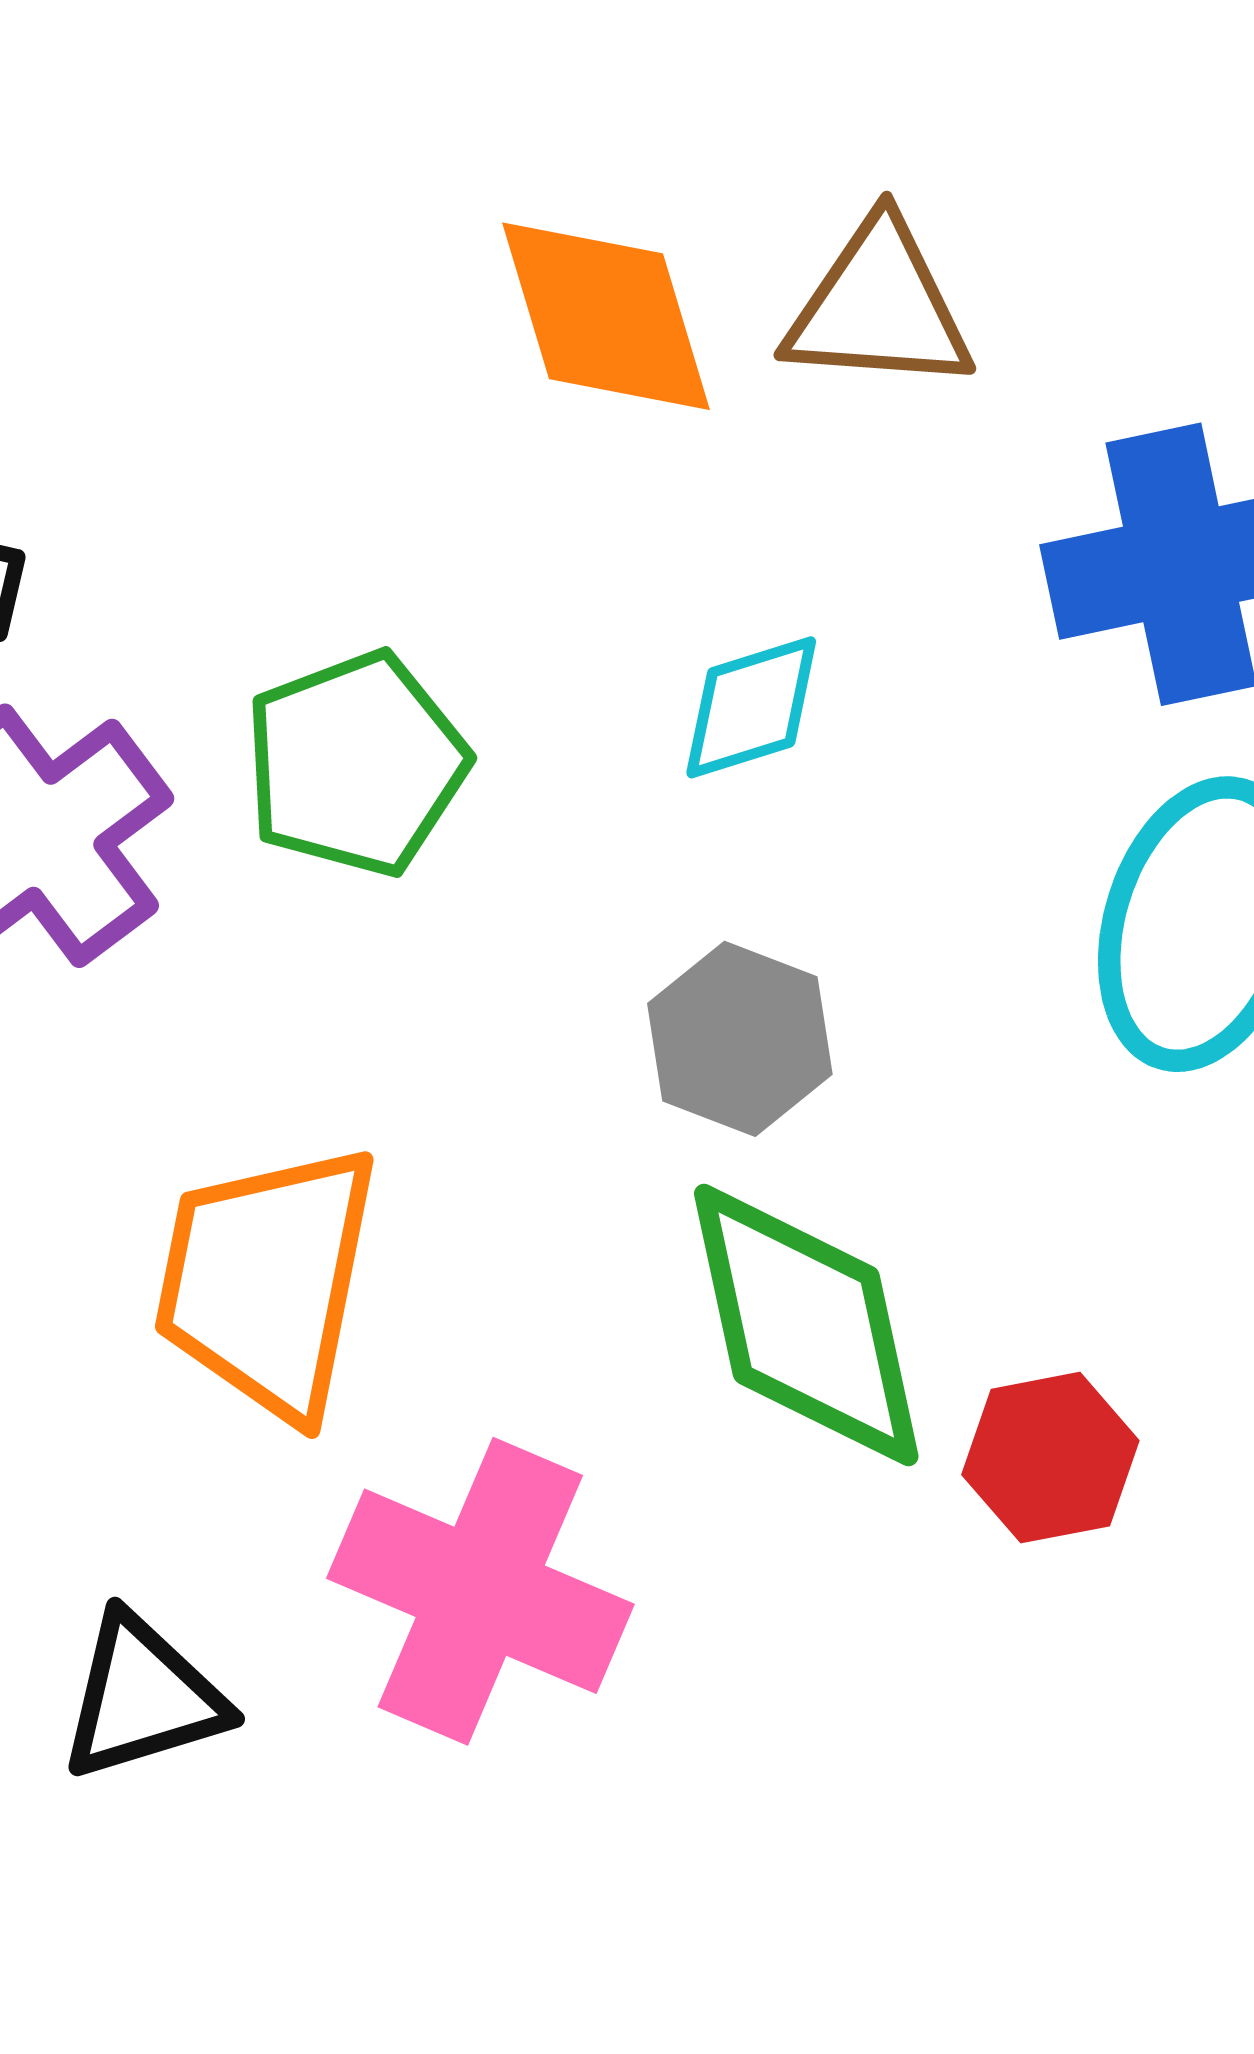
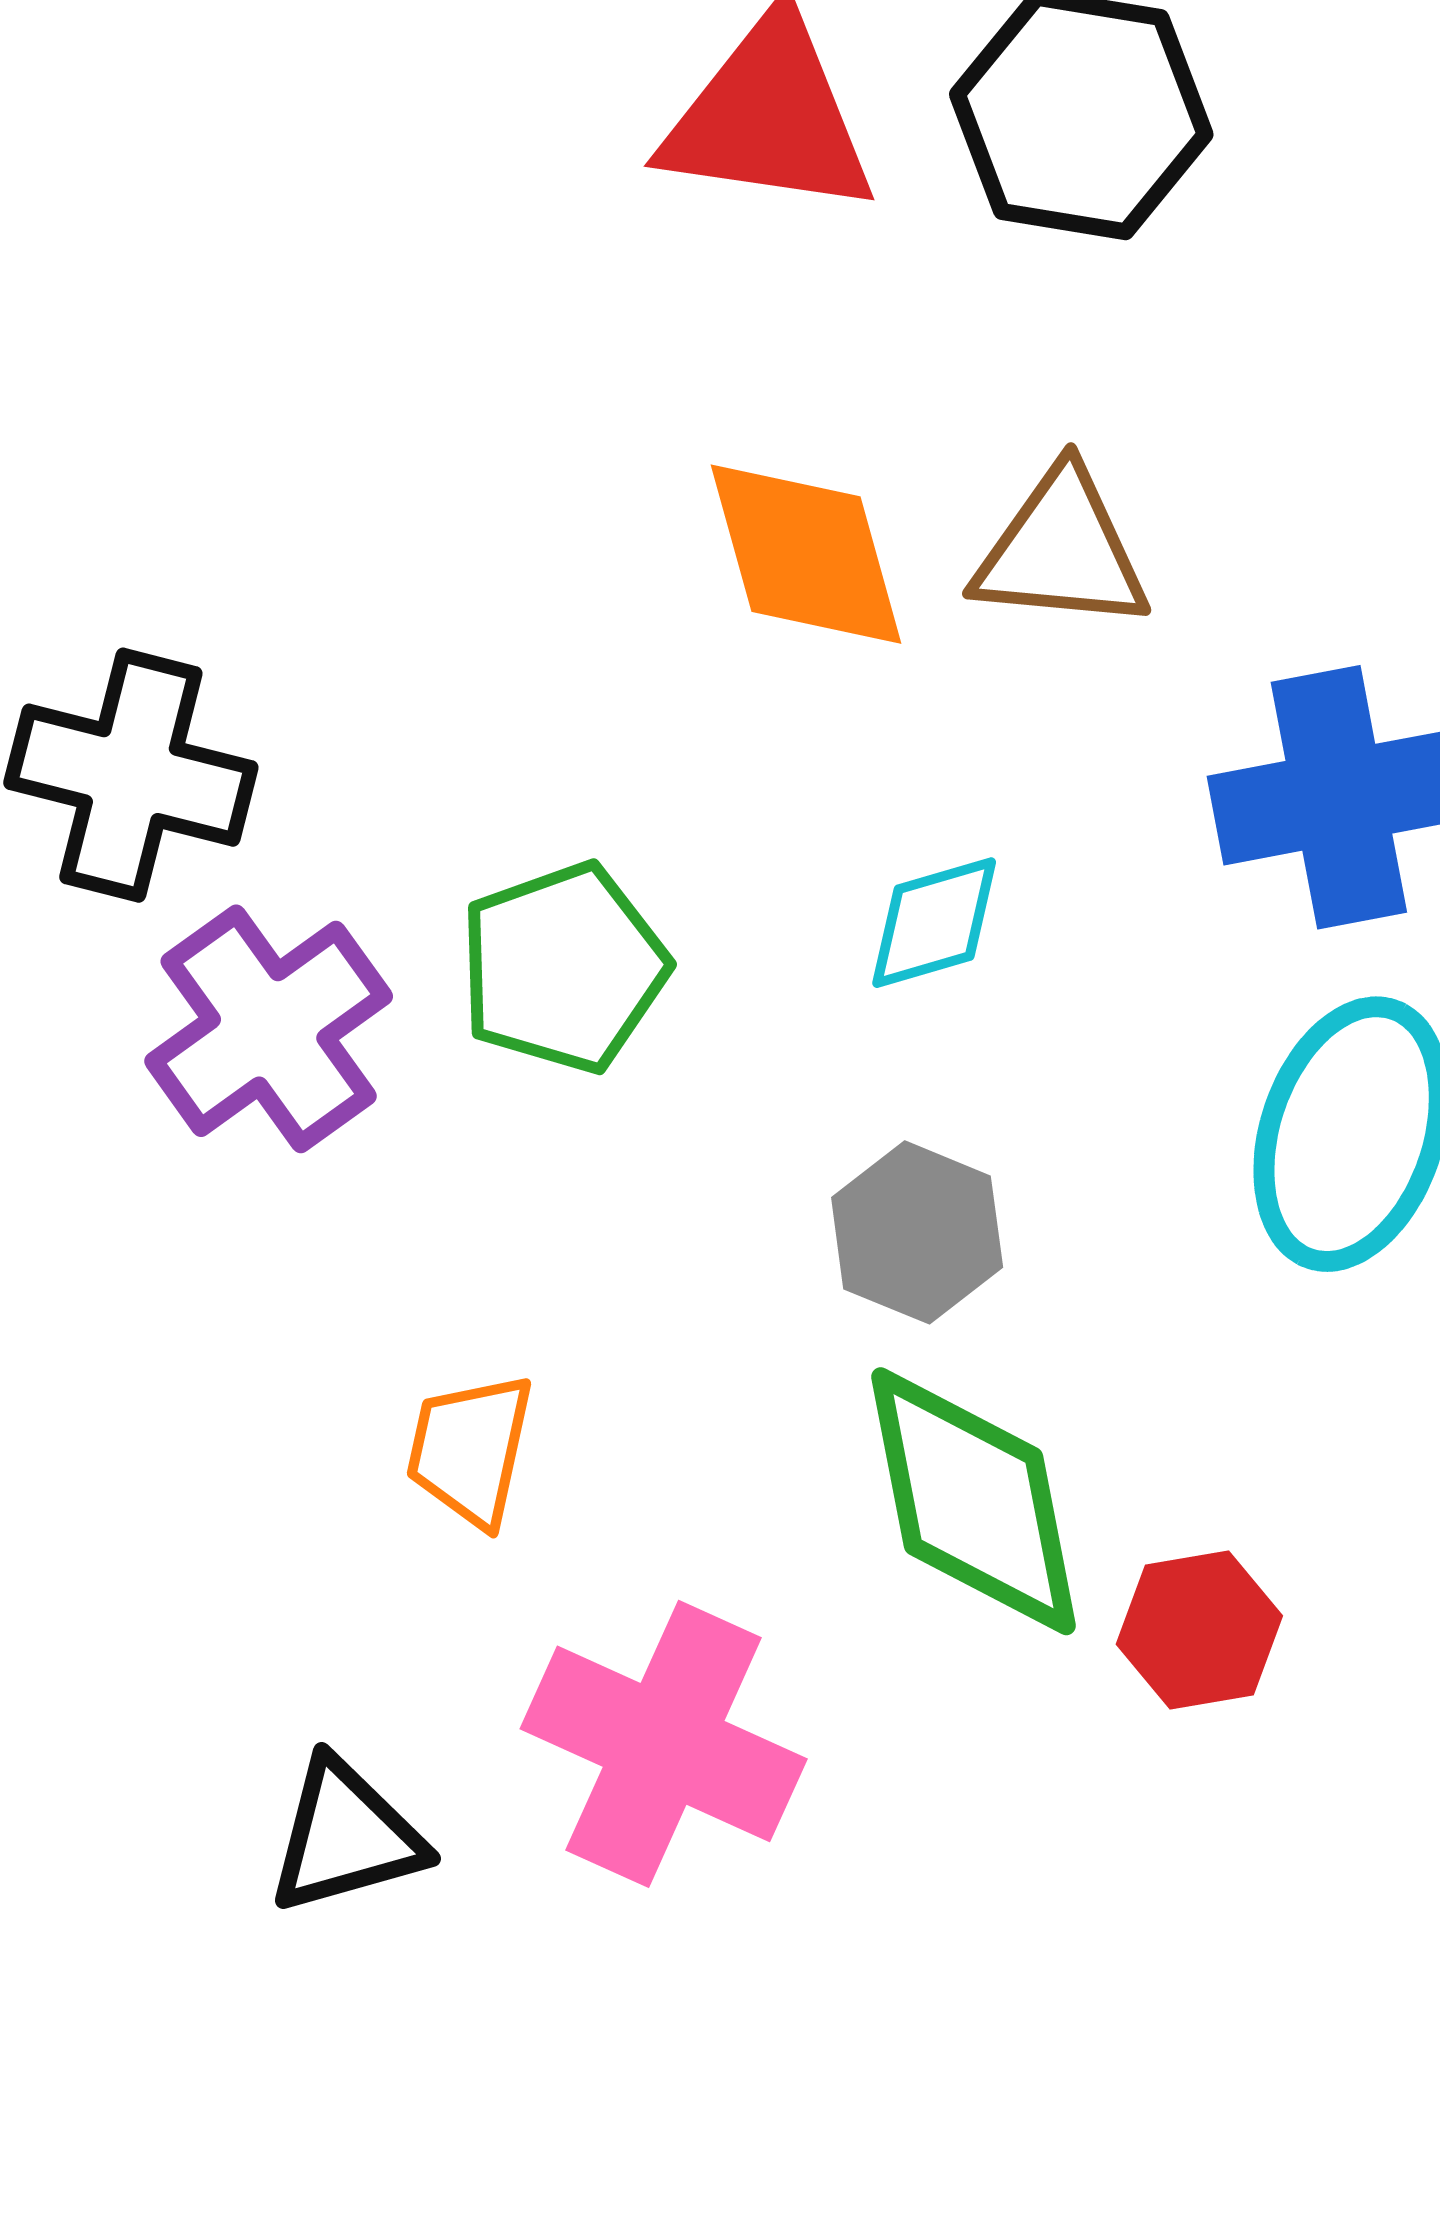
orange trapezoid: (267, 1281) -> (470, 1450), size x0.6

